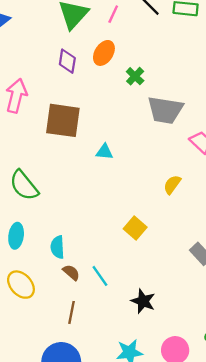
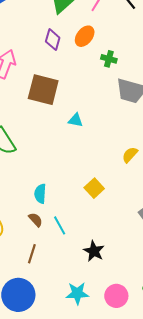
green cross: (135, 76) -> (109, 59), turned -35
cyan semicircle: (57, 247) -> (40, 194), moved

